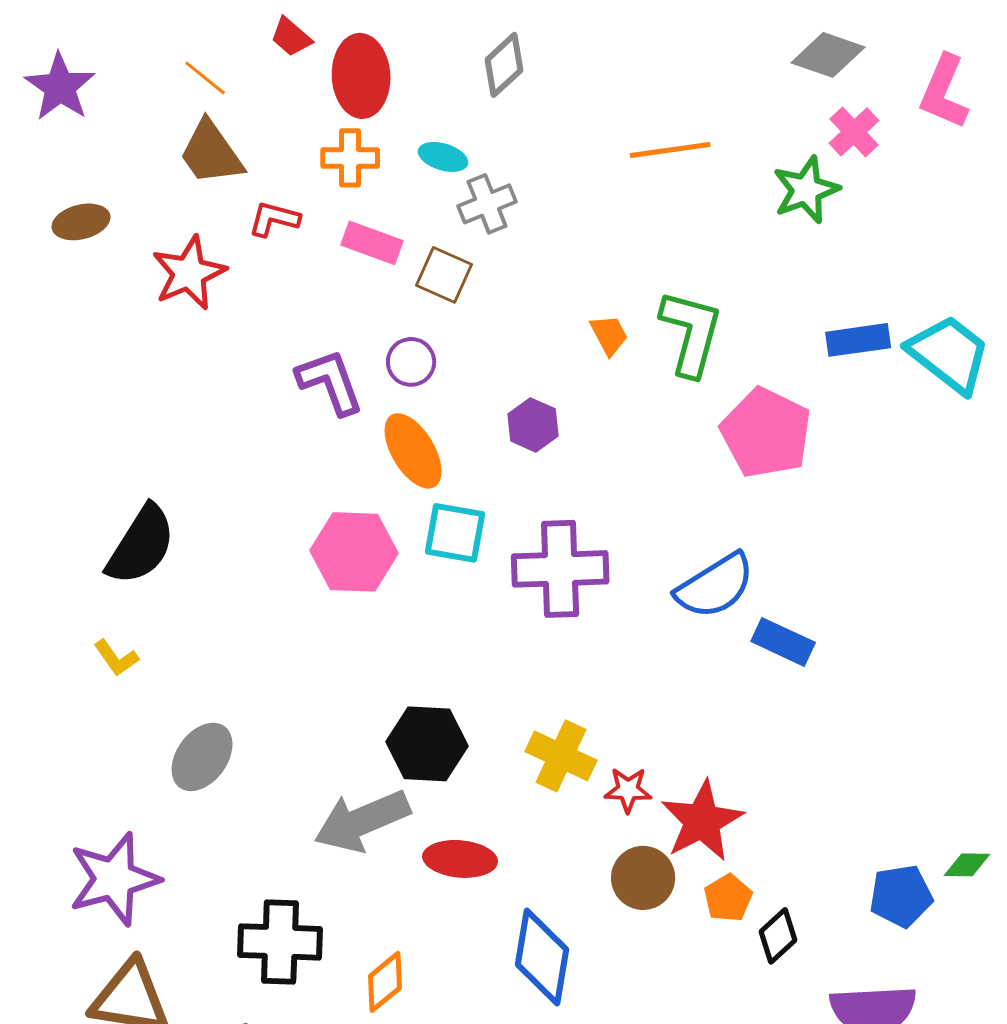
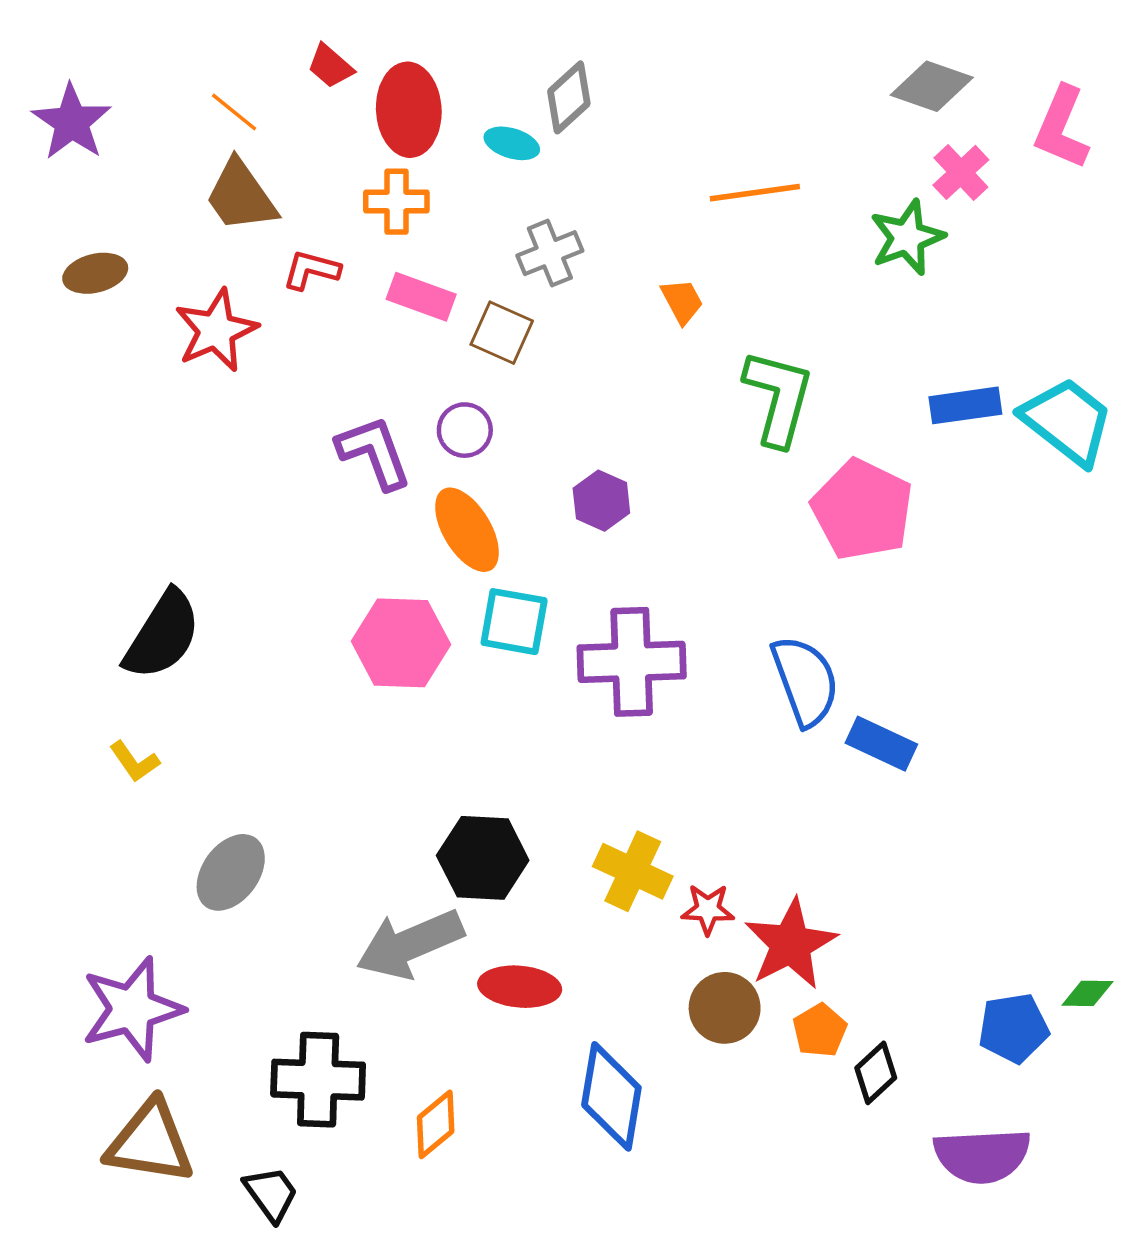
cyan ellipse: (443, 157) -> (512, 143), moved
orange trapezoid: (609, 335) -> (682, 301), moved
blue semicircle: (715, 586) -> (805, 681), turned -78

